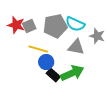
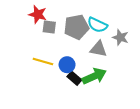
red star: (16, 25) -> (38, 14), moved
gray square: (29, 26) -> (49, 27), turned 32
yellow line: (38, 49) -> (43, 62), moved

